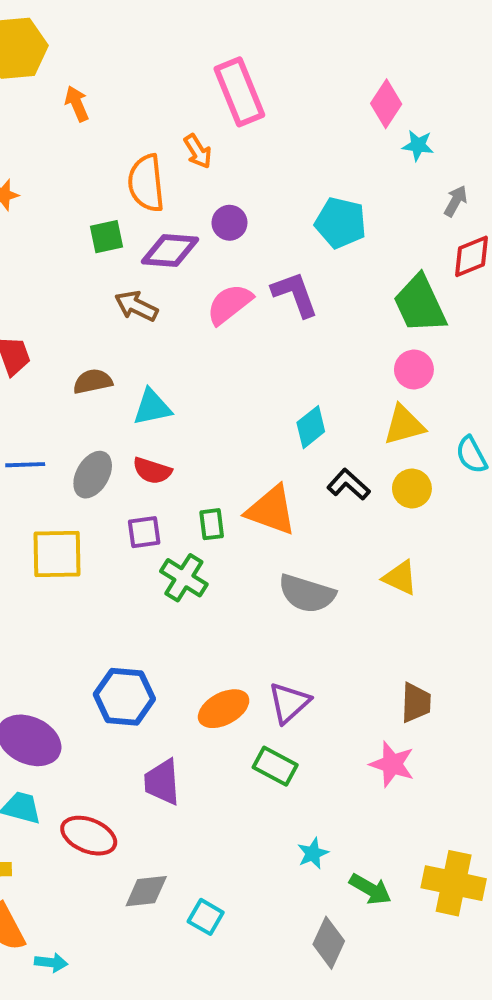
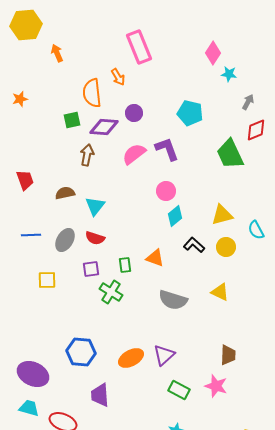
brown arrow: (136, 306) -> (87, 155), turned 75
pink circle: (414, 369) -> (166, 191), moved
cyan triangle: (152, 407) -> (95, 206), turned -40
orange triangle: (271, 510) -> (155, 258), size x0.7
yellow square: (57, 554) -> (47, 280), size x0.7
green rectangle: (275, 766) -> (179, 390), moved

